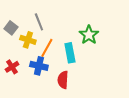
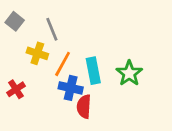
gray square: (11, 28) -> (15, 21), moved
green star: (89, 35) -> (129, 73), moved
blue cross: (39, 66) -> (71, 88), moved

